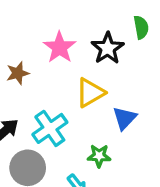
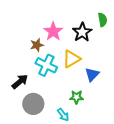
brown star: (18, 73) -> (37, 45), moved
cyan cross: (50, 128) -> (46, 65), moved, turned -30

